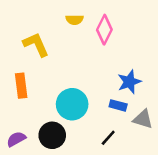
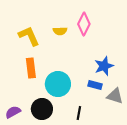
yellow semicircle: (75, 20) -> (60, 31), moved
orange rectangle: (21, 86) -> (31, 68), moved
black line: (108, 138) -> (79, 113), moved, turned -32

